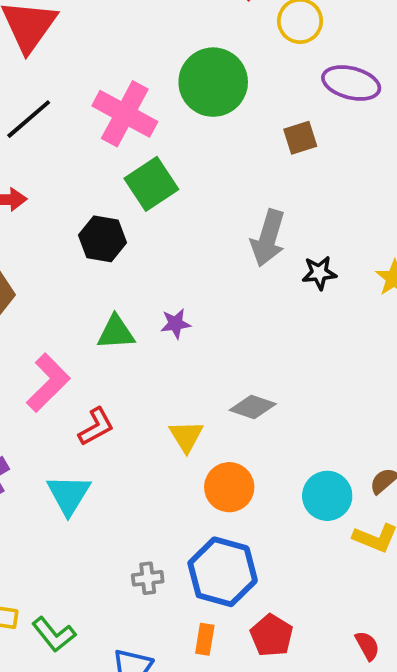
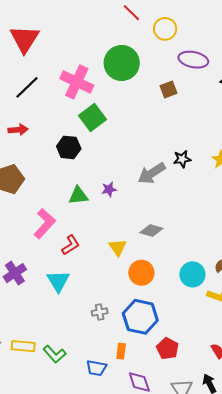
gray arrow: (268, 238) -> (152, 173), moved, turned 44
gray cross: (148, 578) -> (100, 312), moved
orange rectangle: (205, 639) -> (121, 351), moved

